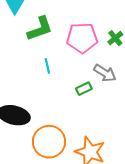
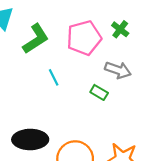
green rectangle: (84, 89) -> (99, 92), turned 70

